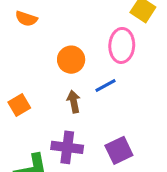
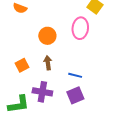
blue line: (106, 86) -> (75, 75), moved, turned 40
orange square: (19, 105) -> (22, 65), moved

